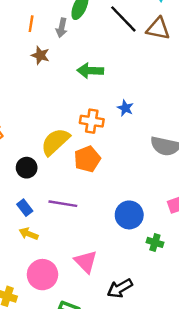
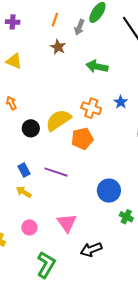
black circle: (27, 168) -> (31, 128), moved
pink circle: (42, 275) -> (29, 227), size x0.6

